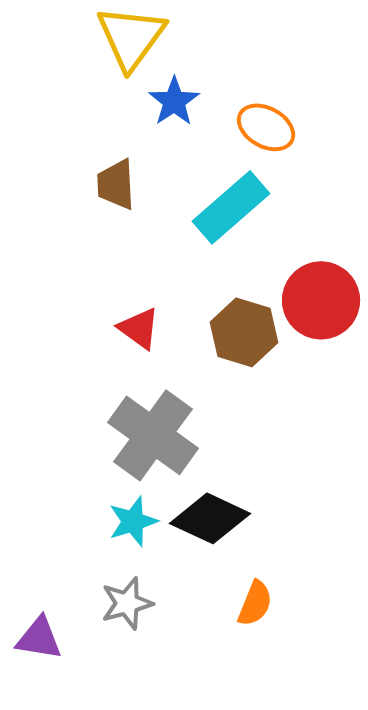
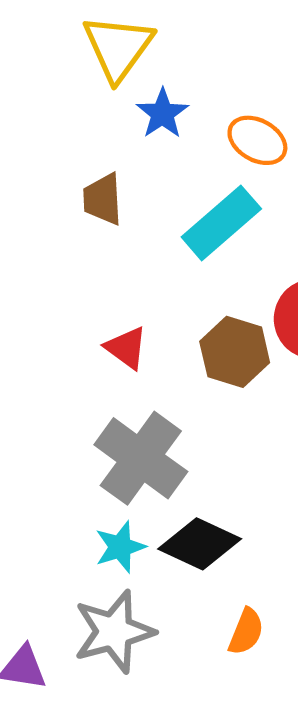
gray star: (127, 603) -> (114, 632), size x1.5

